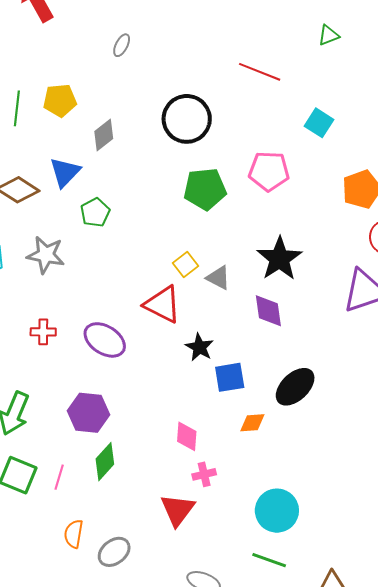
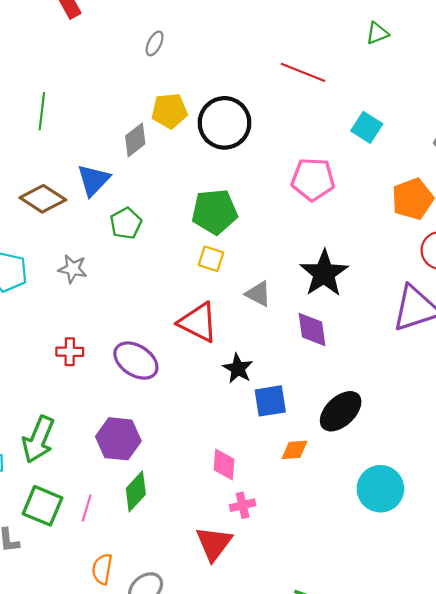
yellow pentagon: (60, 100) -> (169, 111), moved
green pentagon: (205, 189) -> (215, 212), moved
gray star: (46, 255) -> (73, 269), size x0.7
yellow square: (185, 264) -> (211, 259), moved, turned -35
cyan circle: (277, 511) -> (380, 489), moved

